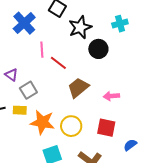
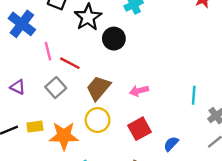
gray square: (28, 90) -> (56, 88), moved
yellow circle: (71, 126) -> (98, 120), moved
red square: (106, 128) -> (139, 129), turned -30

